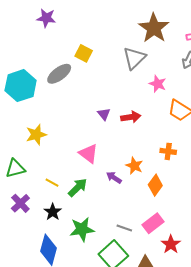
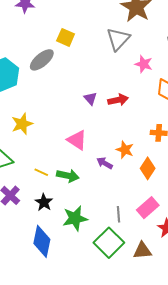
green arrow: (78, 188) -> (68, 176), turned 60
gray line: (124, 228) -> (118, 214), turned 70

